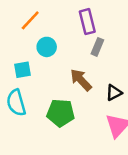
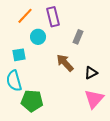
purple rectangle: (87, 22) -> (53, 17), moved
green pentagon: (61, 113) -> (32, 101), moved

